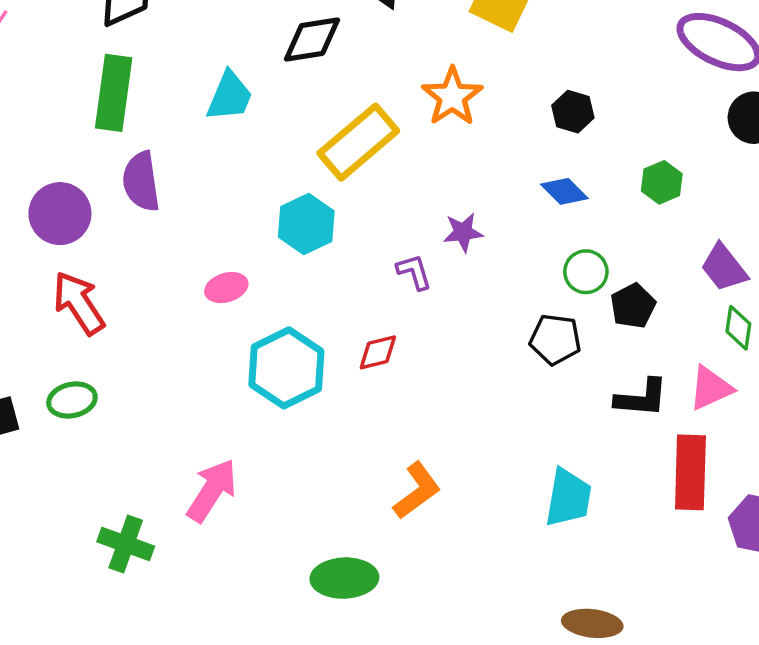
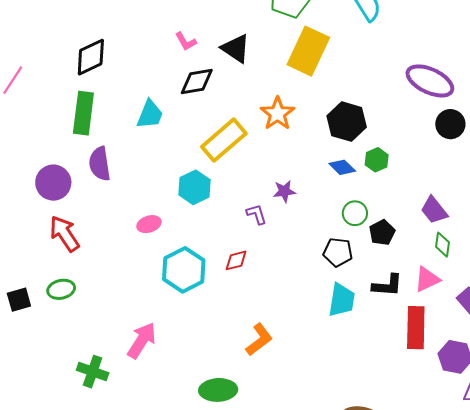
black hexagon: (573, 112) -> (347, 122), size x1.6
green hexagon: (662, 182) -> (377, 160), moved
cyan trapezoid: (568, 498) -> (342, 300), moved

